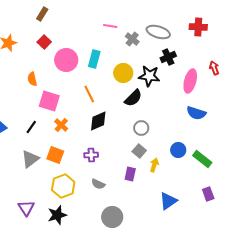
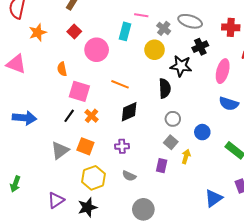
red cross: (198, 27) -> (231, 27), moved
cyan rectangle: (94, 59) -> (125, 31), moved
yellow circle: (123, 73) -> (155, 50), moved
orange line: (89, 94) -> (120, 84), turned -42
black semicircle: (133, 98) -> (165, 88), turned -48
black line: (31, 127) -> (69, 116), moved
blue circle: (178, 150) -> (202, 132), moved
blue triangle: (168, 201) -> (213, 198), moved
purple triangle: (26, 208) -> (56, 200), turned 30

